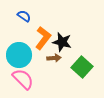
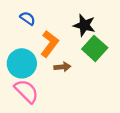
black star: (62, 42) -> (84, 25), moved
green square: (82, 67) -> (95, 48), moved

